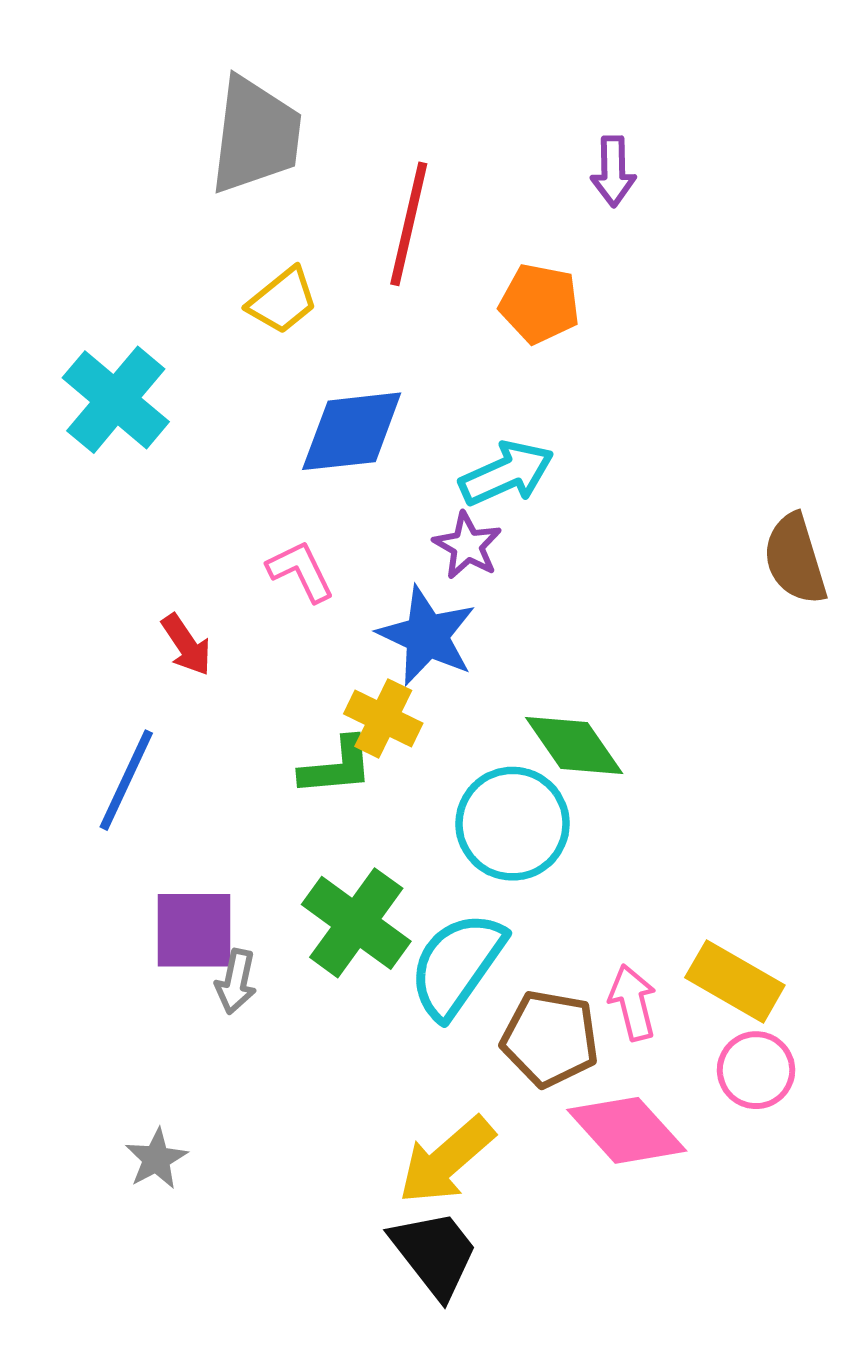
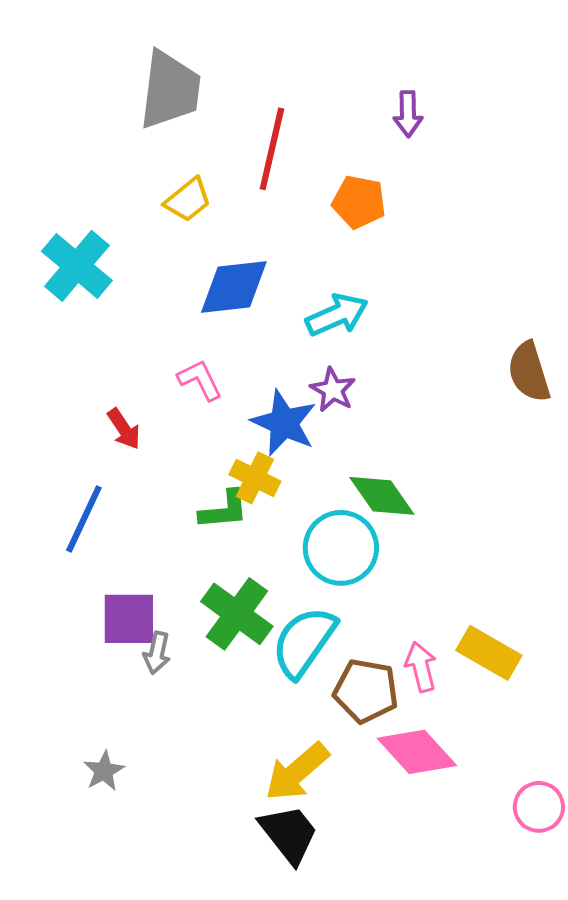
purple star: (467, 546) -> (333, 390), moved
pink circle: (756, 1070) -> (539, 807), moved

